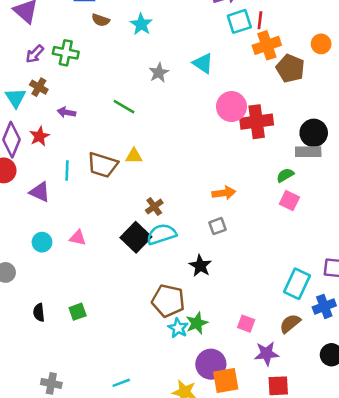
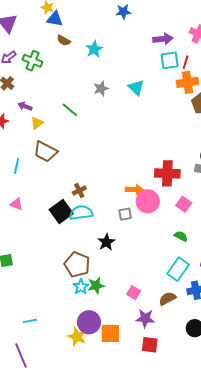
pink circle: (231, 107) -> (148, 201), moved
red cross: (257, 122) -> (167, 173), moved
yellow triangle: (134, 156) -> (37, 123), moved, turned -48
cyan line: (67, 170) -> (17, 166), moved
green semicircle: (285, 175) -> (181, 236), moved, turned 48
purple circle: (211, 364) -> (89, 322), moved

